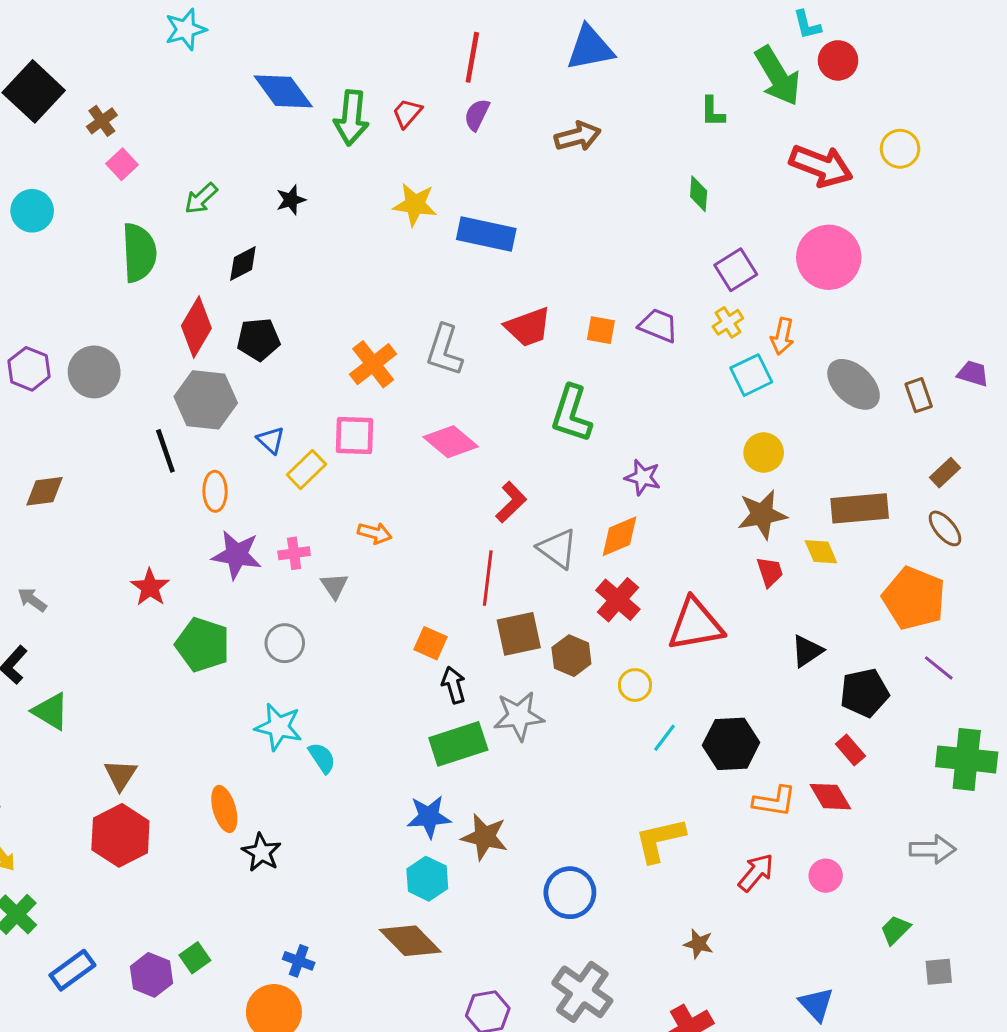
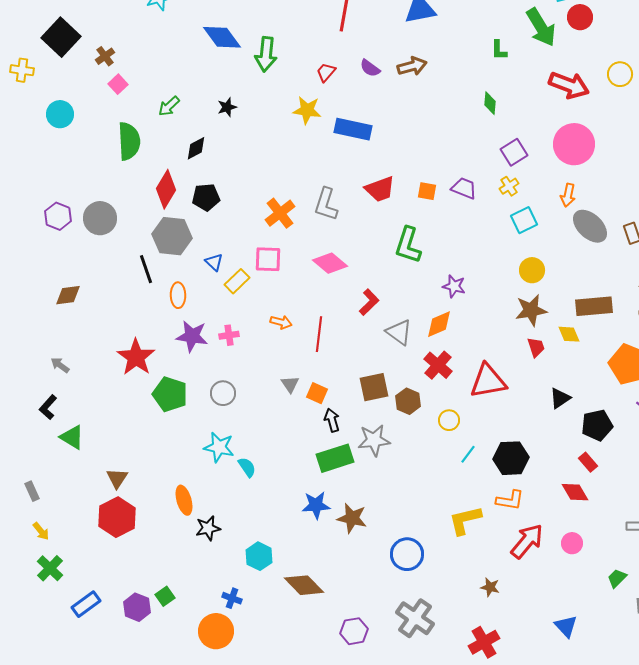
red trapezoid: (407, 113) -> (326, 72), moved
purple semicircle: (477, 115) -> (370, 68), moved, turned -80
orange arrow: (782, 336) -> (568, 195), moved
red line: (488, 578) -> (319, 334), moved
gray triangle: (334, 586) -> (290, 384), moved
red star: (150, 587) -> (136, 357), size x1.5
orange L-shape: (774, 801) -> (510, 500), moved
black star: (261, 852) -> (208, 528), turned 30
red arrow: (756, 873) -> (527, 541), size x1.4
cyan hexagon: (427, 879) -> (259, 556), moved

